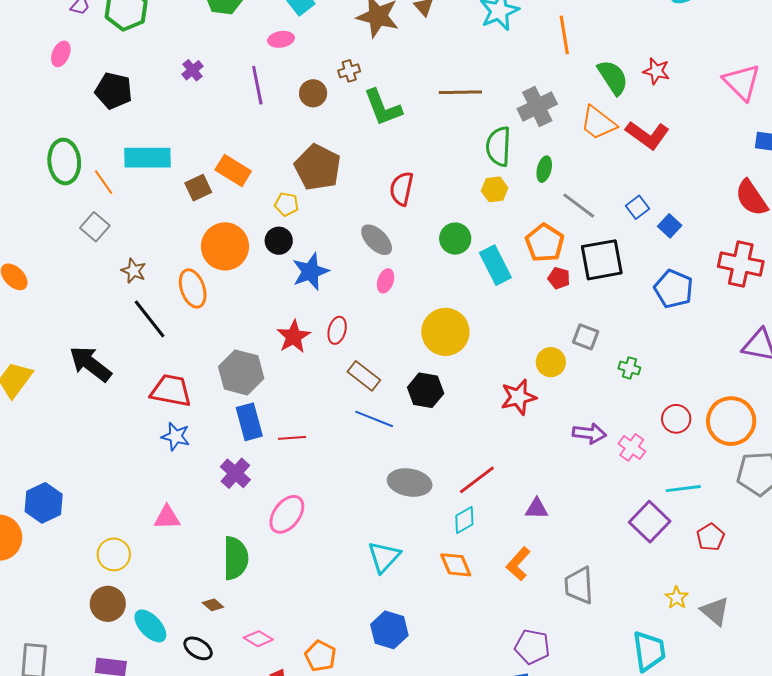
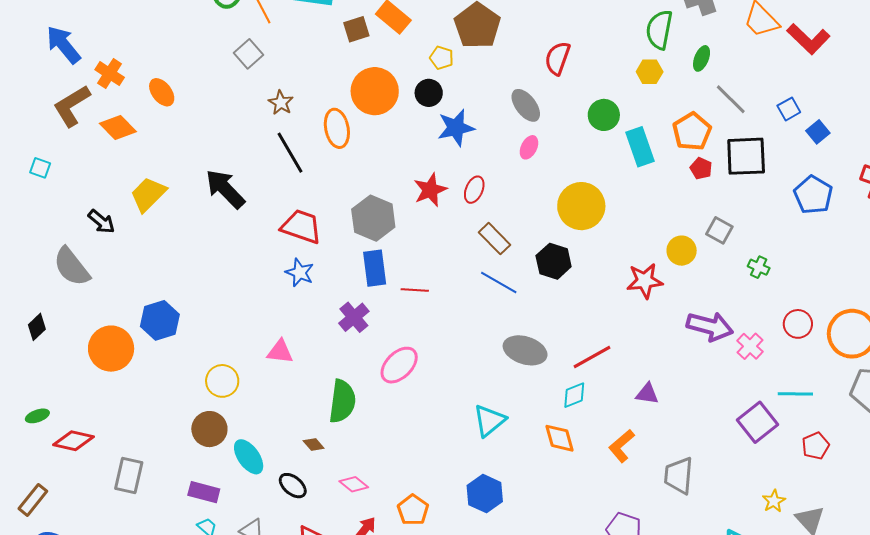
purple arrow: (589, 433) -> (710, 326), size x1.4

